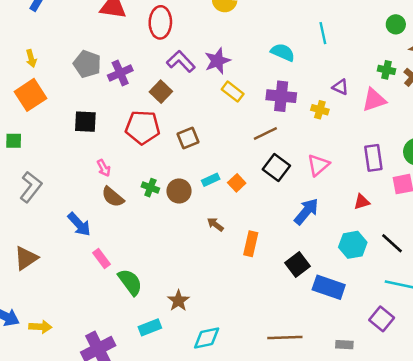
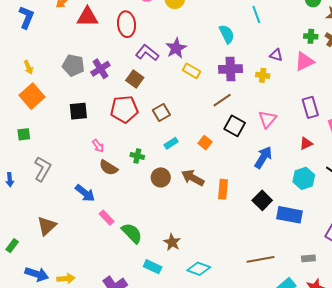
cyan semicircle: (283, 52) -> (227, 34), turned 48
cyan rectangle: (211, 180) -> (171, 143), moved
brown circle: (179, 191) -> (161, 177), moved
brown arrow: (215, 224) -> (193, 178), size x1.6
cyan rectangle: (150, 327) -> (153, 267), turned 54
cyan diamond: (207, 338) -> (199, 269), turned 40

